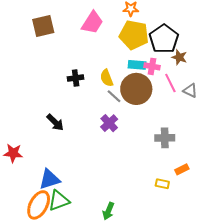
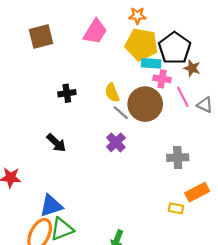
cyan rectangle: (137, 65) -> (151, 63), moved
black cross: (76, 78) -> (67, 93), moved
orange rectangle: (182, 169) -> (197, 192), size x1.5

